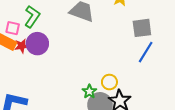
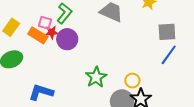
red star: (22, 46) -> (52, 32), moved
green star: (89, 91) -> (96, 77), moved, size x1.5

